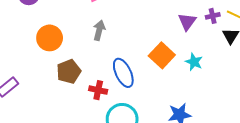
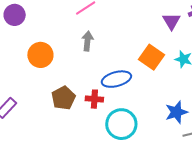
brown pentagon: (69, 72) -> (63, 98), moved
blue ellipse: (123, 73) -> (116, 79), turned -72

